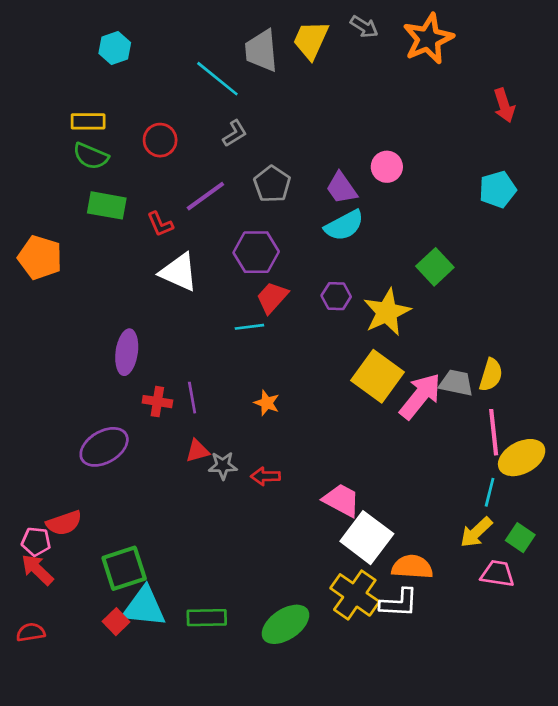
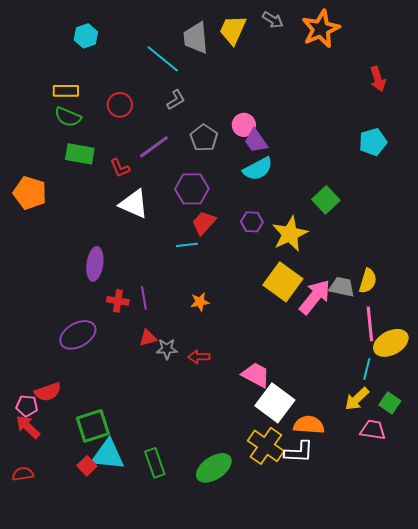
pink circle: (387, 167) -> (244, 125), moved
orange star: (267, 403) -> (200, 302), turned -30
green rectangle: (207, 618) -> (155, 463), turned 72

